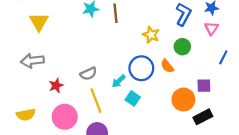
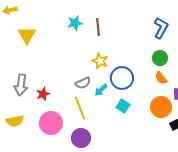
yellow star: (151, 35) -> (100, 61), moved
gray arrow: (32, 61) -> (21, 85), moved, turned -75
orange semicircle: (167, 66) -> (161, 78), moved
gray semicircle: (88, 74) -> (83, 83), moved
cyan square: (133, 98) -> (123, 106), moved

